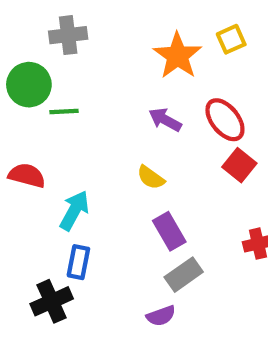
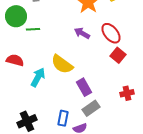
yellow semicircle: (151, 178) -> (62, 64), moved, size x1.6
blue rectangle: (78, 262) -> (63, 118), moved

